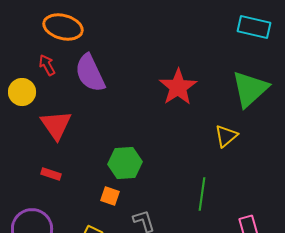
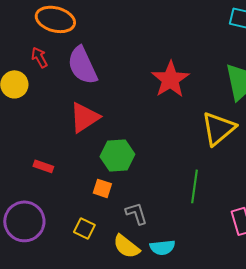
red triangle: (56, 125) -> (84, 117), moved, turned 32
yellow triangle: (226, 136) -> (218, 128), size x1.5

